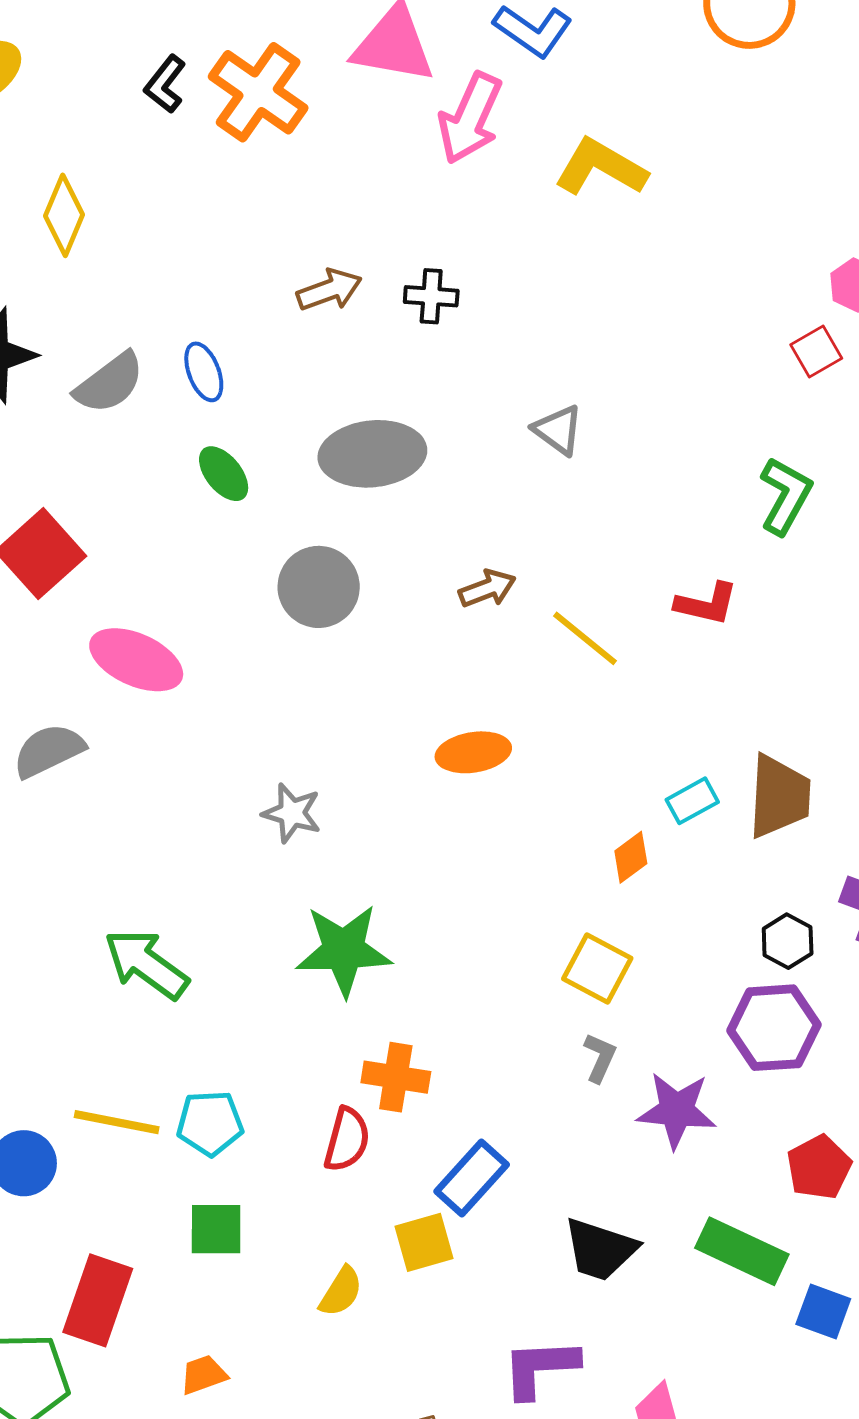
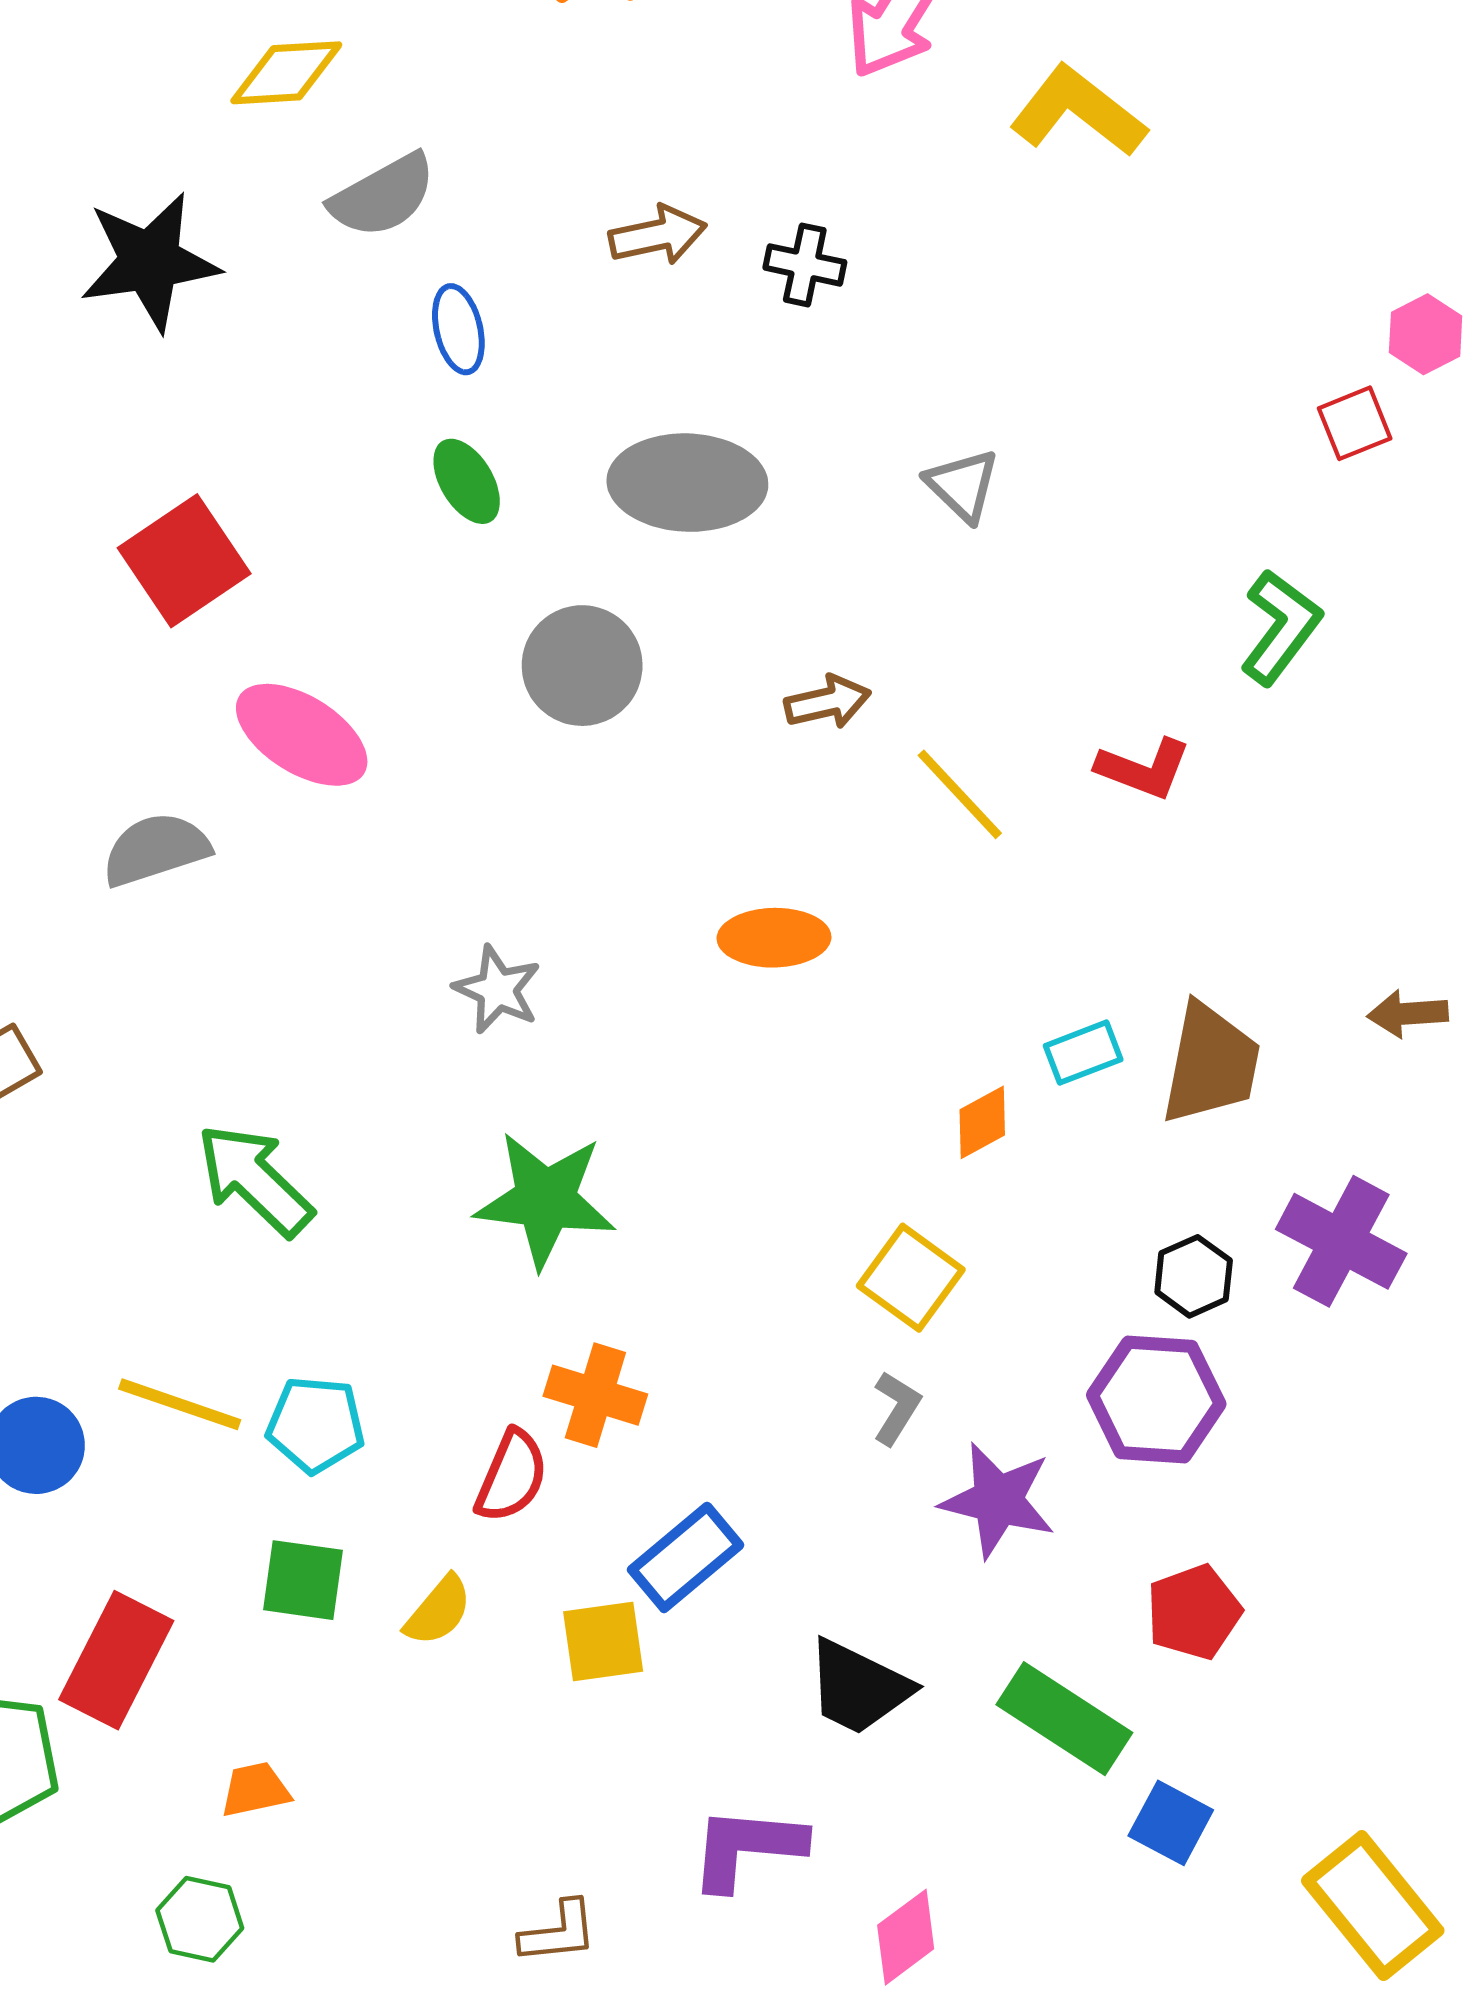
yellow diamond: (64, 215) -> (286, 73), turned 56
gray semicircle: (109, 383) -> (383, 196), moved
yellow semicircle: (341, 1292) -> (438, 1611), moved

